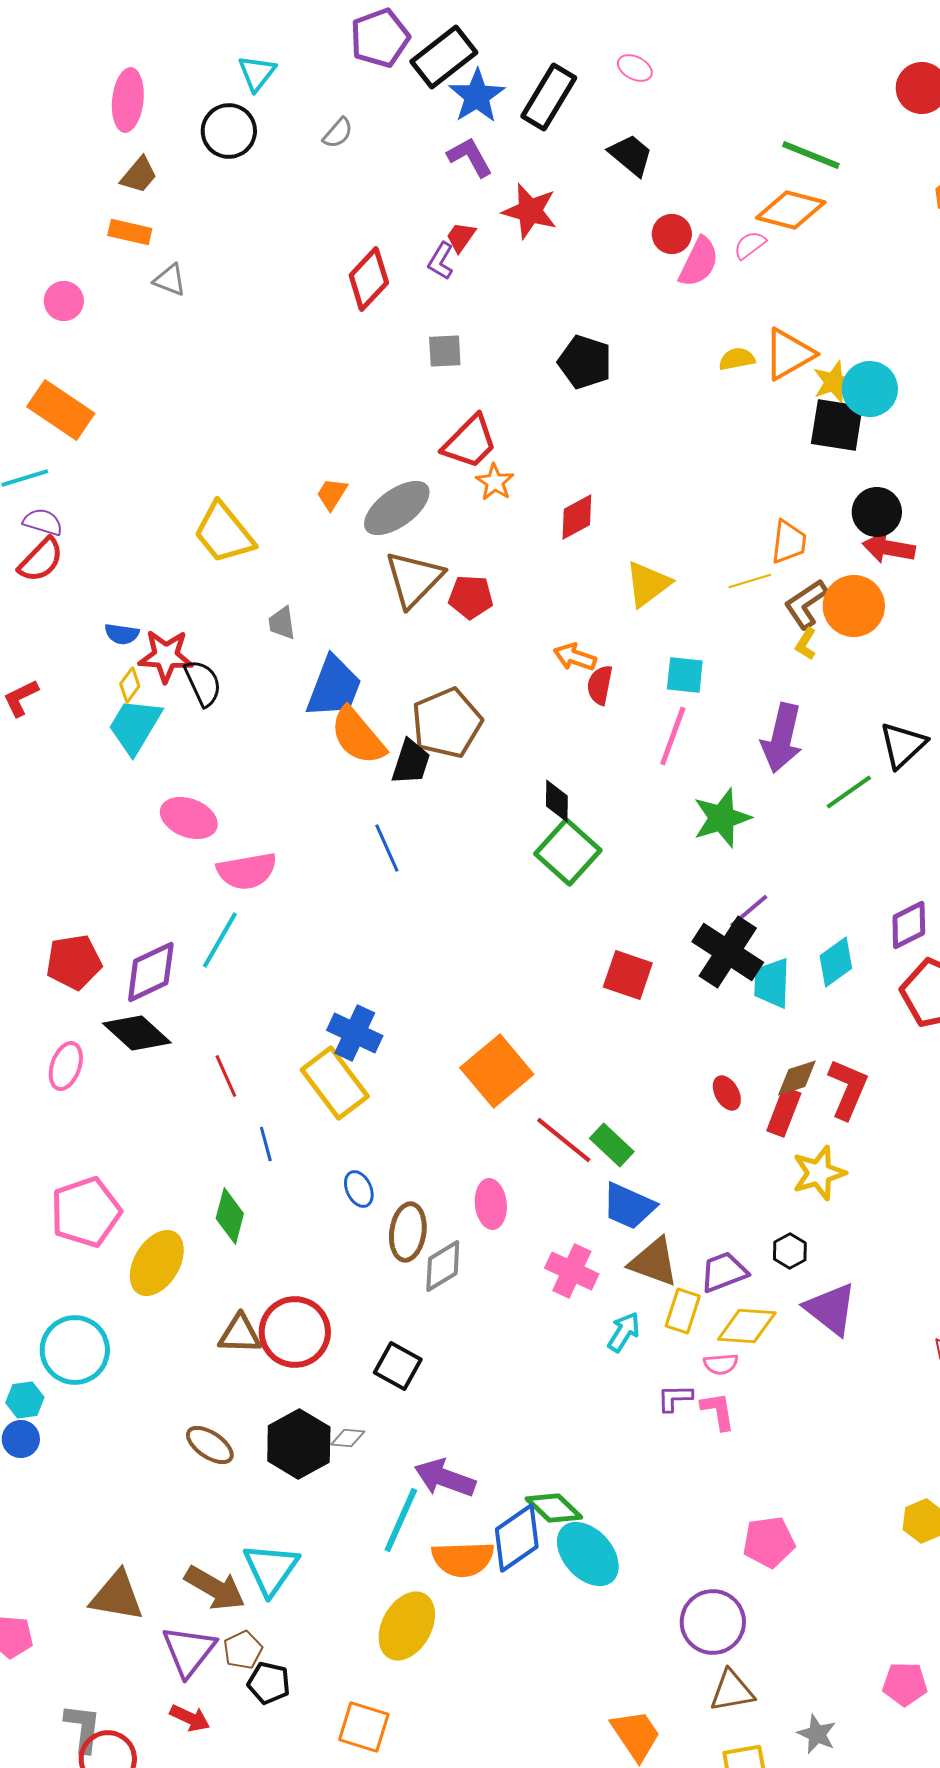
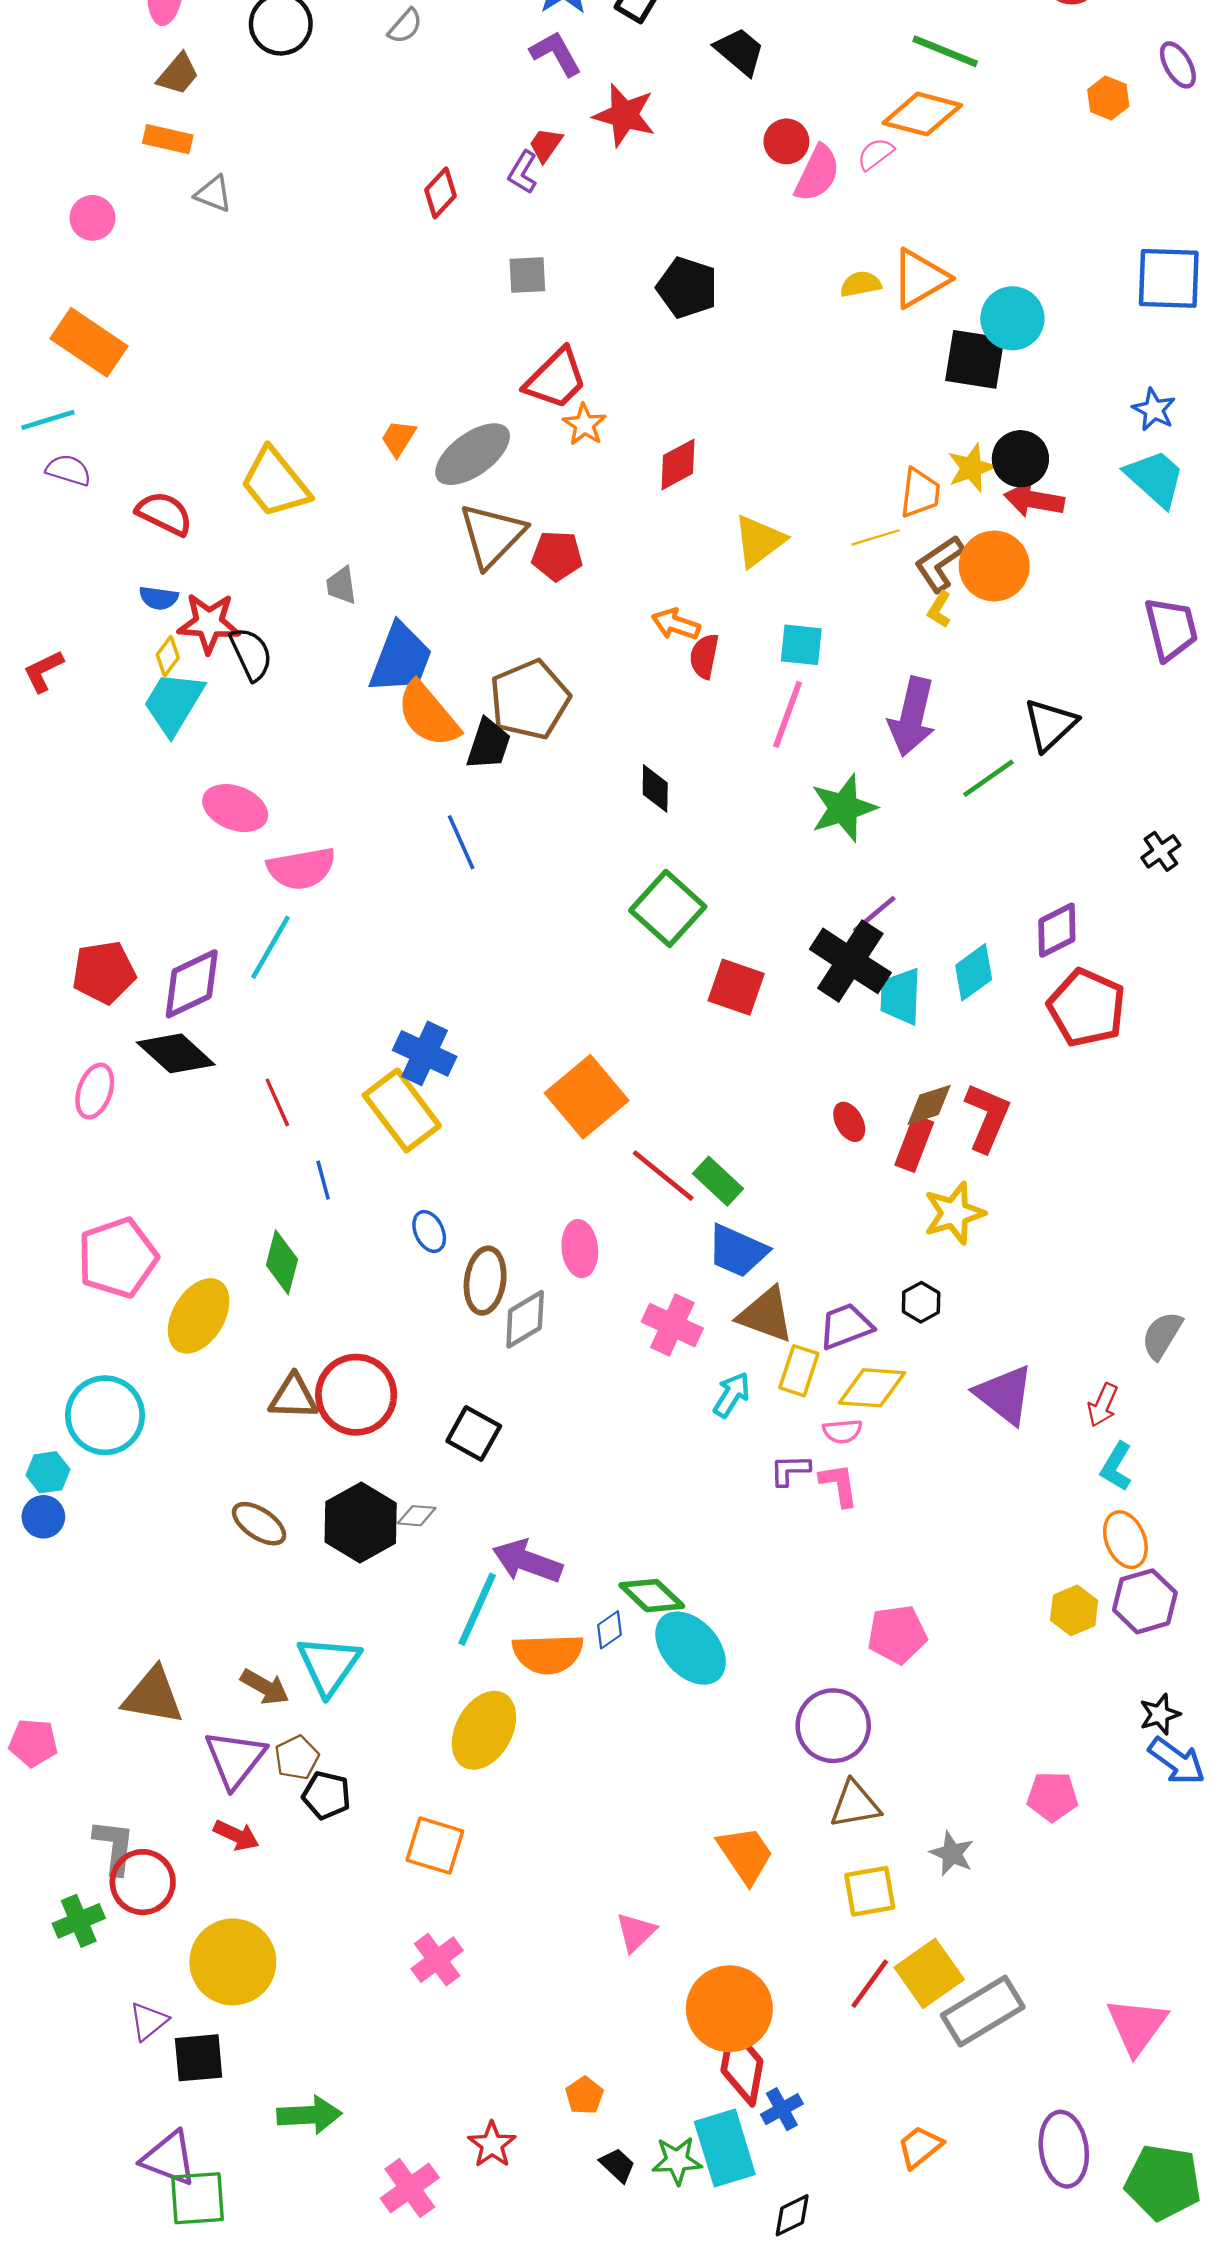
red diamond: (369, 279) -> (441, 193), size x0.7
yellow star: (834, 382) -> (971, 468), moved
red semicircle: (41, 560) -> (164, 514), moved, turned -108
green square: (568, 852) -> (668, 908), moved
purple triangle: (831, 1309) -> (1004, 1395), moved
blue diamond: (517, 1538) -> (610, 1630), size x0.5
brown arrow: (215, 1588) -> (265, 1687), size x0.7

